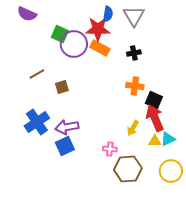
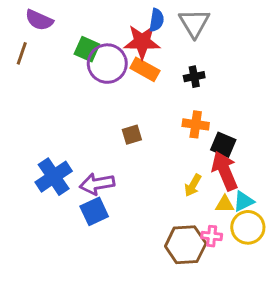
brown line: (37, 74) -> (22, 53), moved, turned -42
brown square: (62, 87) -> (132, 135), moved
pink cross: (110, 149) -> (212, 236), moved
yellow circle: (171, 171) -> (248, 227), moved

